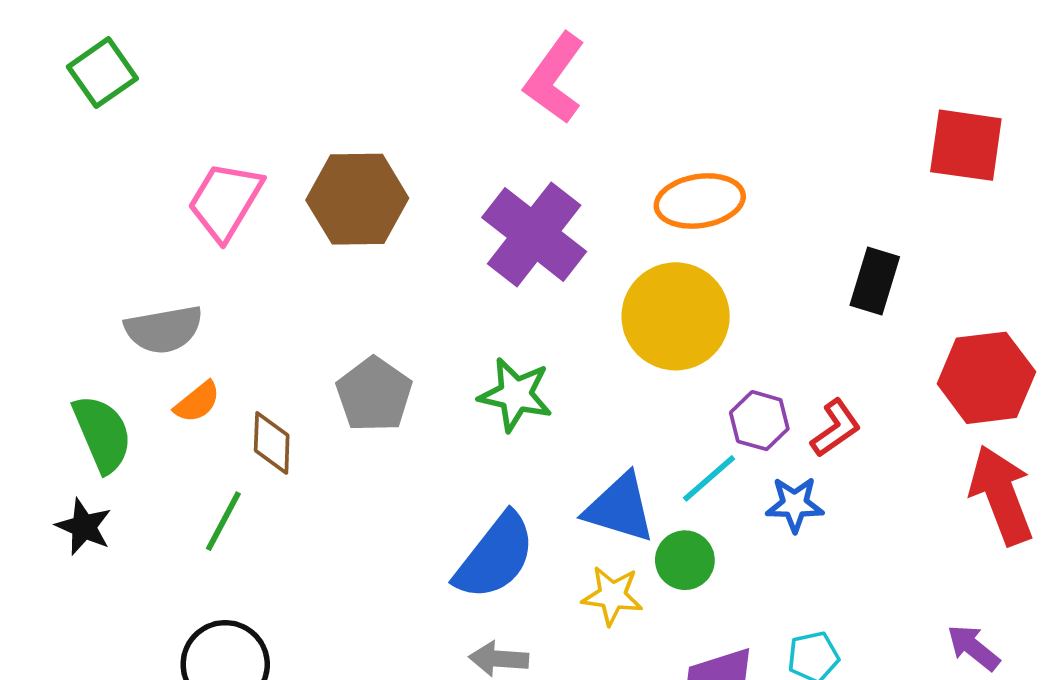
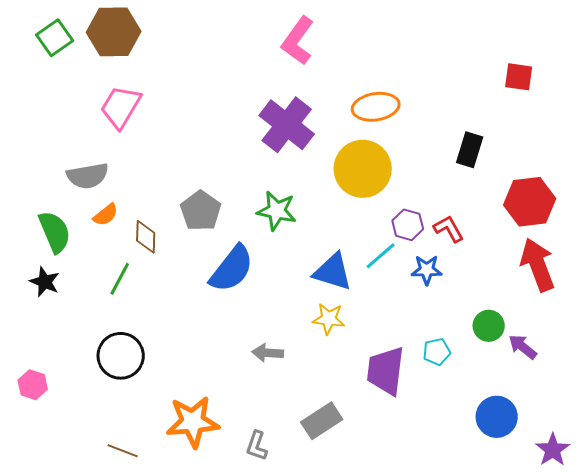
red square: (966, 145) -> (519, 77), size x0.7
brown hexagon: (357, 199) -> (114, 32), moved
red L-shape: (836, 428) -> (449, 229), turned -84
blue semicircle: (495, 556) -> (232, 269), moved
green circle: (685, 560) -> (489, 326), moved

